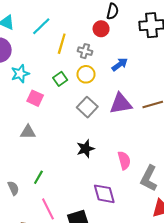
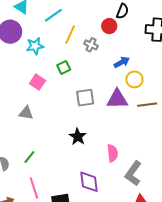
cyan star: (20, 74) -> (35, 46), moved
yellow circle: (86, 74) -> (134, 79), moved
gray square: (87, 107) -> (85, 98), turned 30
black star: (85, 149) -> (78, 137), turned -30

